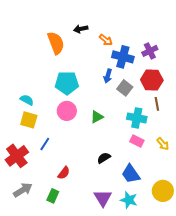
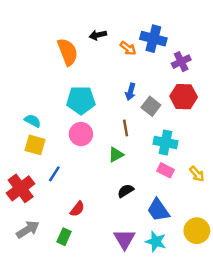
blue cross: (123, 57) -> (153, 39), moved
brown line: (157, 104) -> (126, 128), moved
green triangle: (97, 117) -> (116, 155), moved

